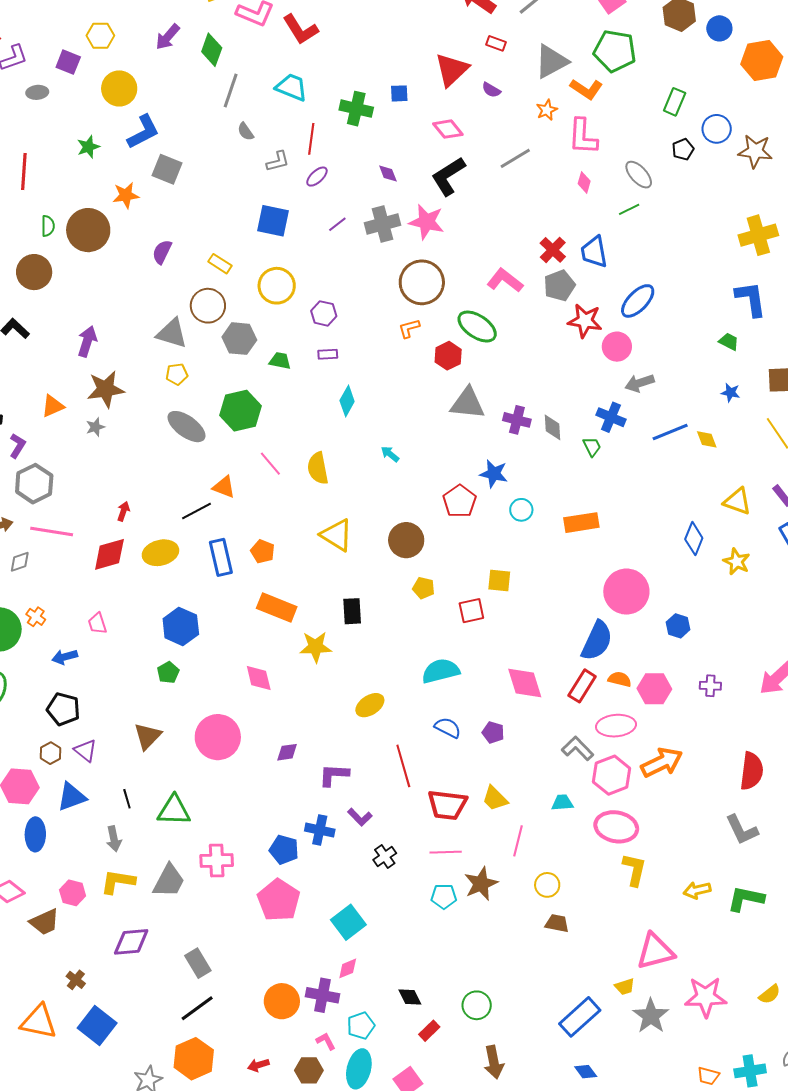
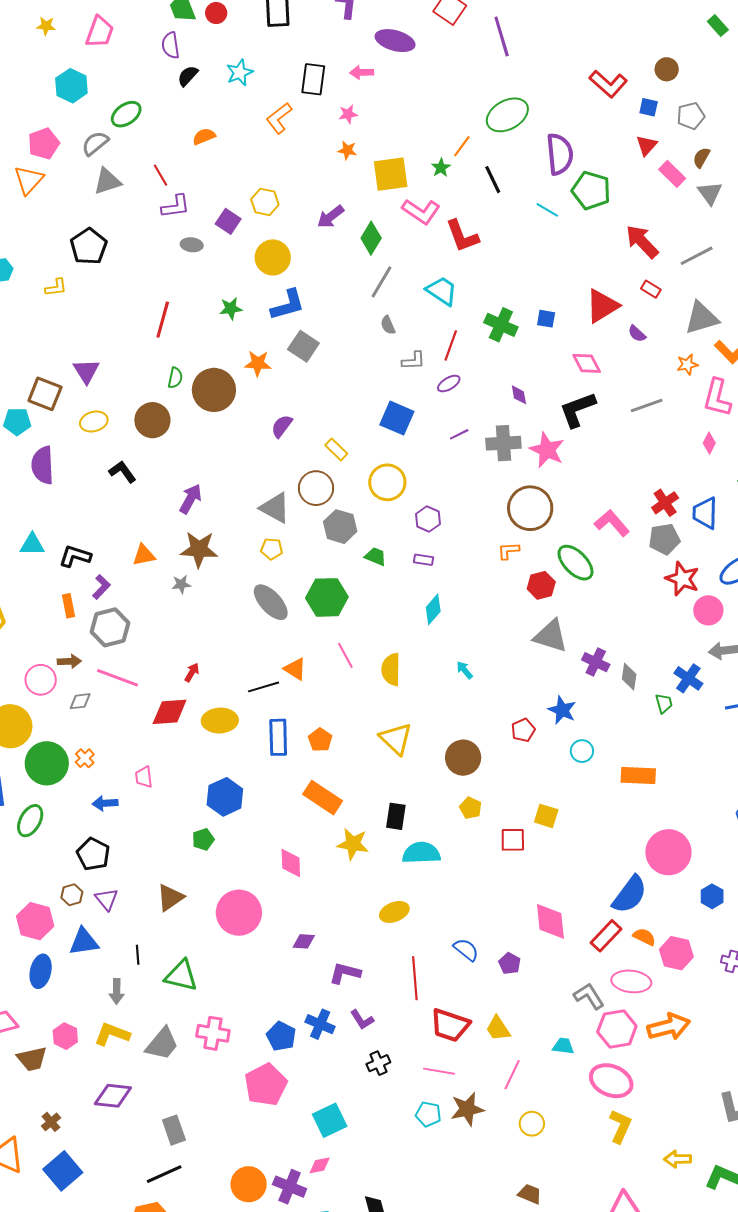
red pentagon: (460, 501) -> (523, 730), size x0.7
cyan semicircle: (441, 671) -> (421, 853), moved
brown trapezoid: (557, 923) -> (530, 1194), moved

